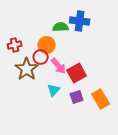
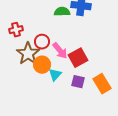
orange circle: (47, 45) -> (42, 65), moved
purple square: (77, 97) -> (78, 82), turned 32

